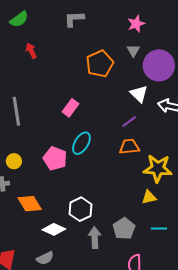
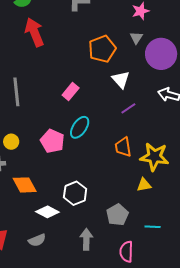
red arrow: (31, 51) -> (34, 32), size x1.8
white triangle: (139, 94) -> (121, 80), moved
orange trapezoid: (129, 147) -> (123, 147), moved, turned -95
cyan line: (159, 229) -> (153, 227), moved
gray arrow: (95, 238) -> (86, 239), moved

